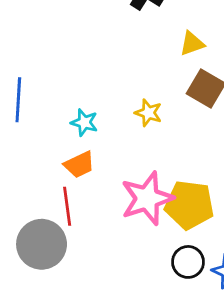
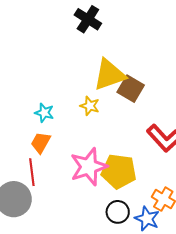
yellow triangle: (192, 44) -> (109, 75), moved, size x1.8
orange trapezoid: (79, 165) -> (41, 143), turned 145

